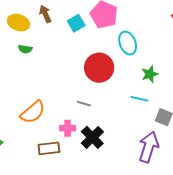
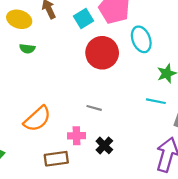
red circle: (99, 68) -> (102, 53), moved
black cross: (92, 137) -> (104, 145), size x0.7

